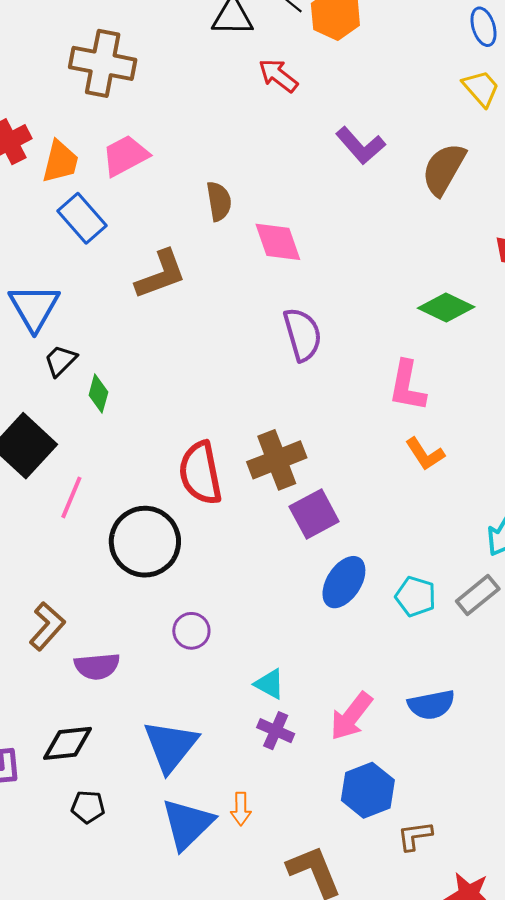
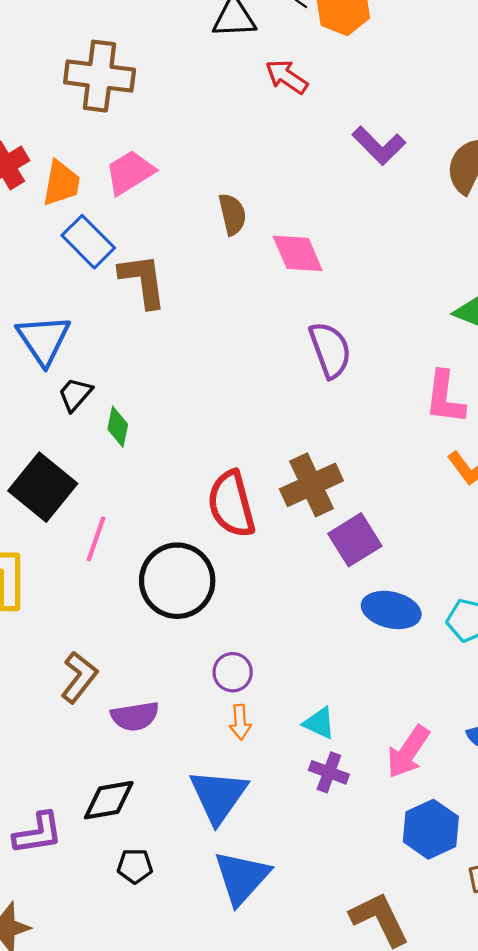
brown L-shape: (161, 274) -> (143, 281), moved, turned -74
blue ellipse: (344, 582) -> (391, 610), turned 74
orange arrow: (241, 809) -> (240, 722), moved

